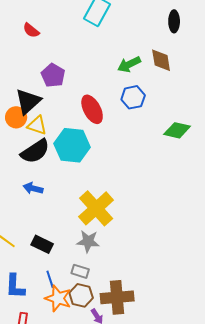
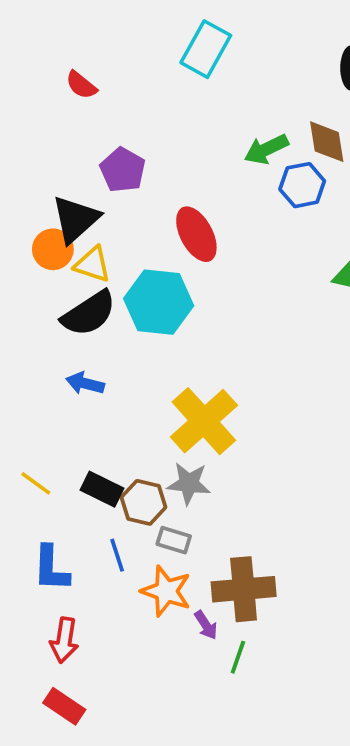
blue hexagon: (133, 97) -> (302, 185), moved
brown hexagon: (81, 295) -> (144, 502), moved
orange star: (58, 298) -> (166, 591), moved

